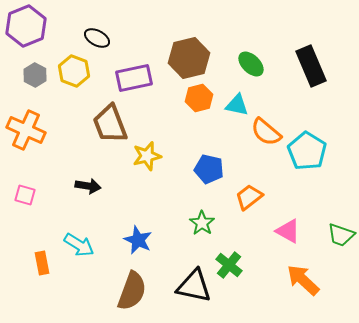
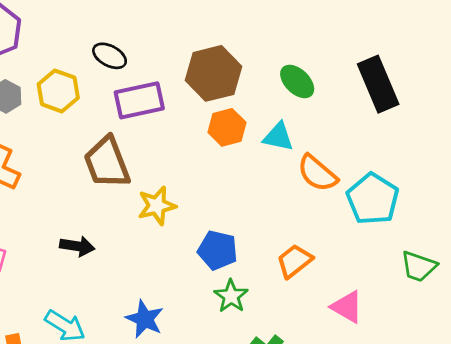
black ellipse: (97, 38) -> (110, 56), moved
blue pentagon: (209, 169) -> (218, 250), moved
green trapezoid: (341, 235) -> (419, 266), moved

